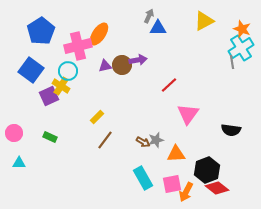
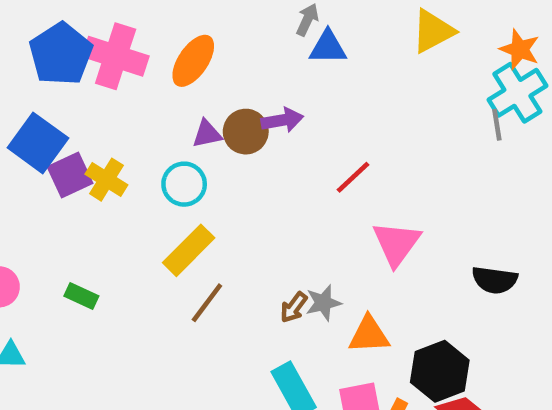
pink cross: (78, 46) -> (116, 56), moved, turned 32
cyan circle: (68, 71) -> (184, 184), moved
purple square: (49, 96) -> (70, 175), moved
yellow rectangle: (97, 117) -> (189, 250), size x1.6
brown arrow: (143, 142) -> (294, 307), turned 96

